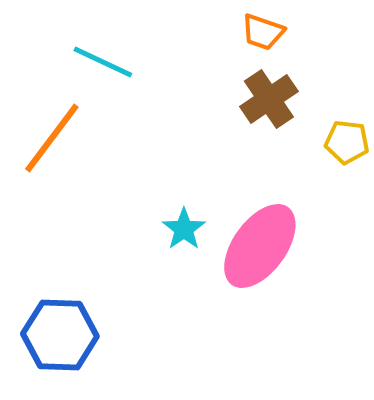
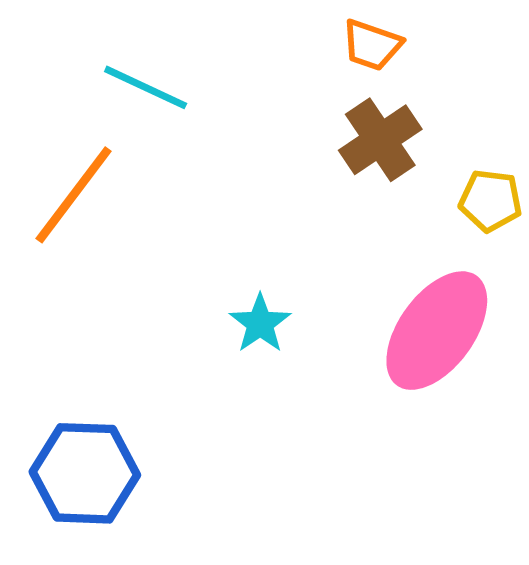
pink ellipse: (260, 246) -> (437, 331), moved

